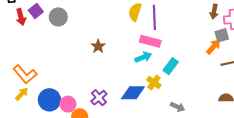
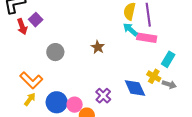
gray circle: (58, 17) -> (55, 52), moved
cyan arrow: (143, 57) -> (130, 29), moved, turned -112
blue diamond: (133, 93) -> (135, 88), turned 70
gray arrow: (178, 107) -> (169, 84), moved

